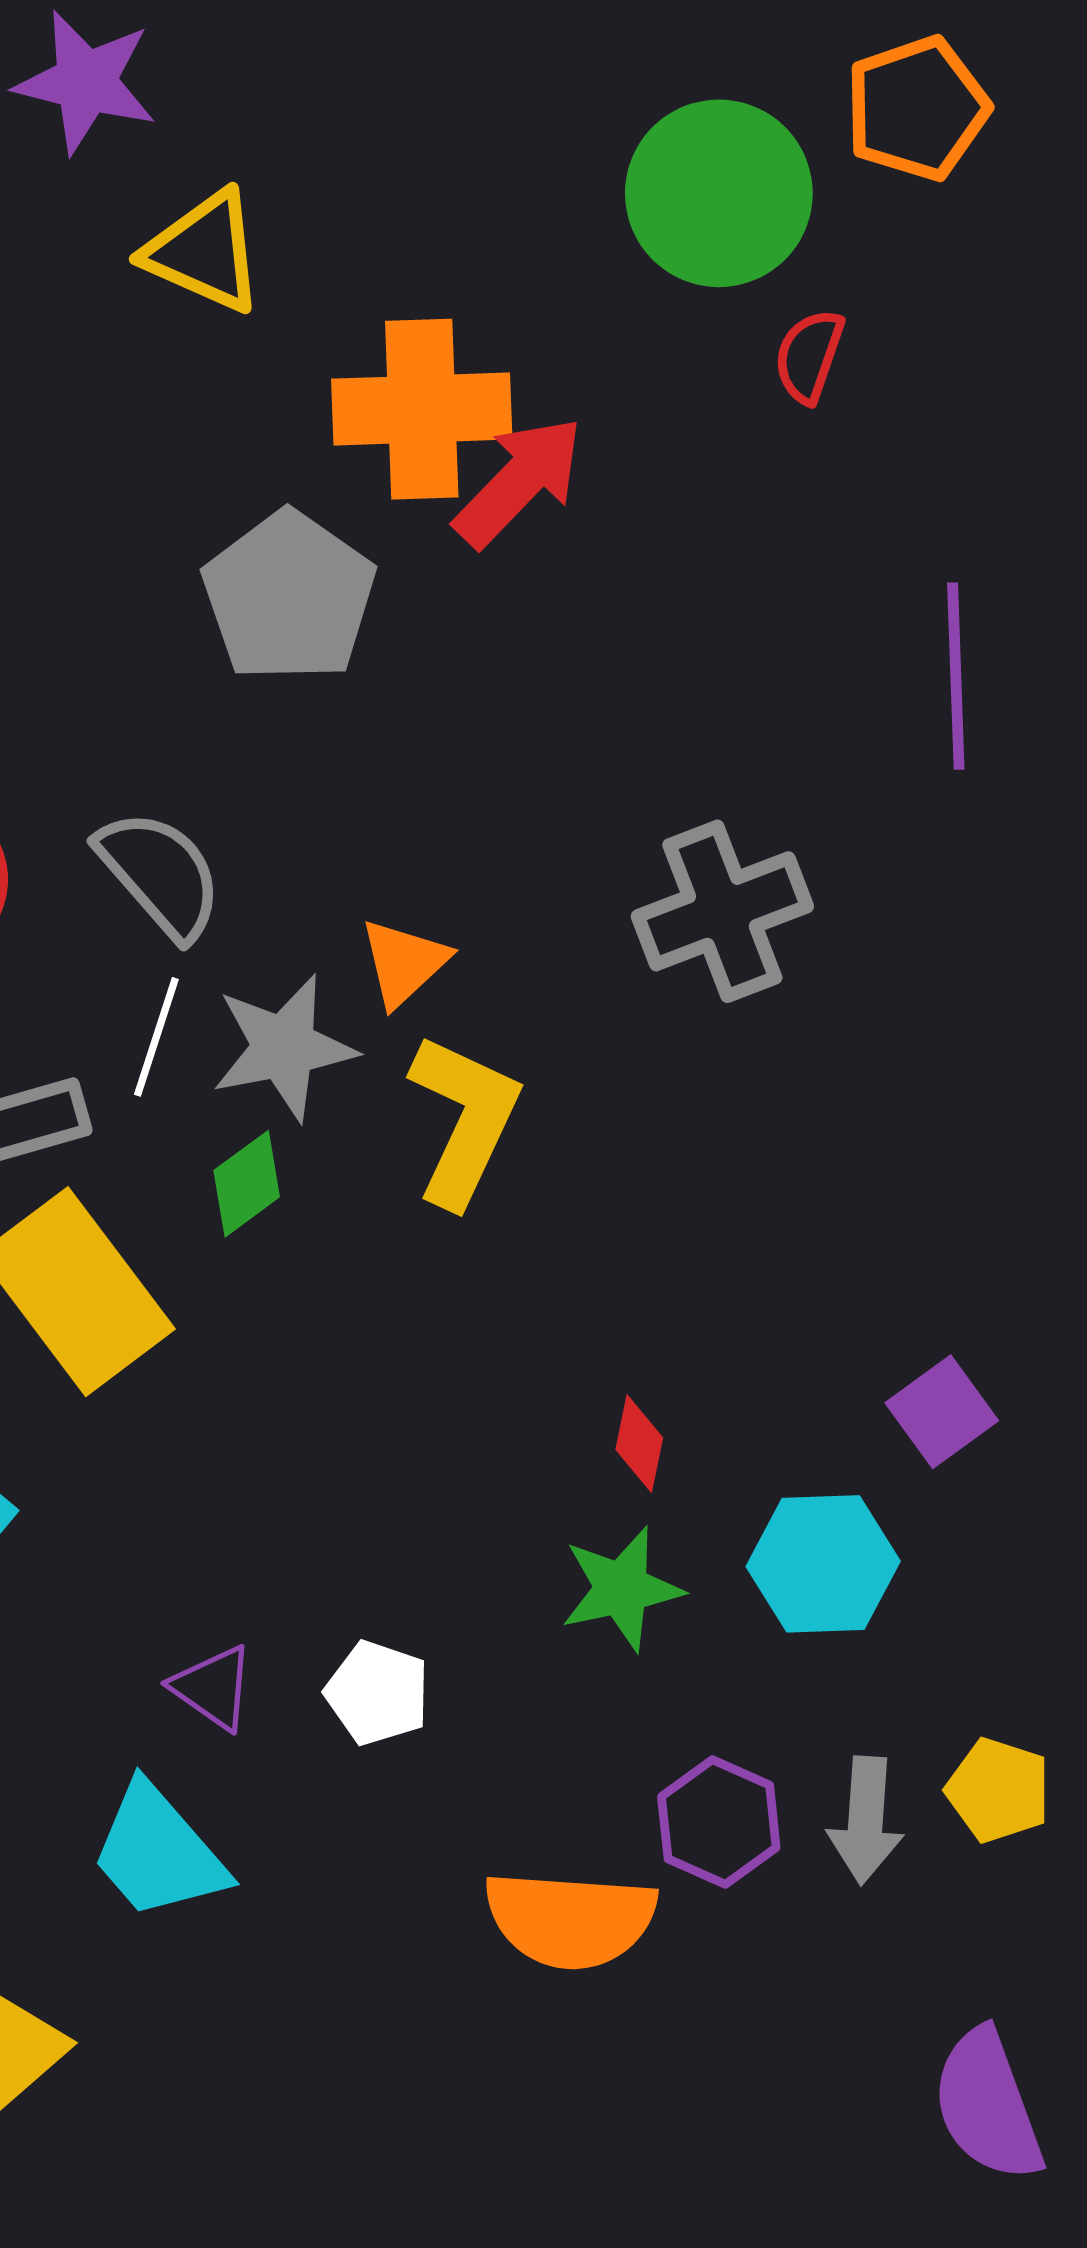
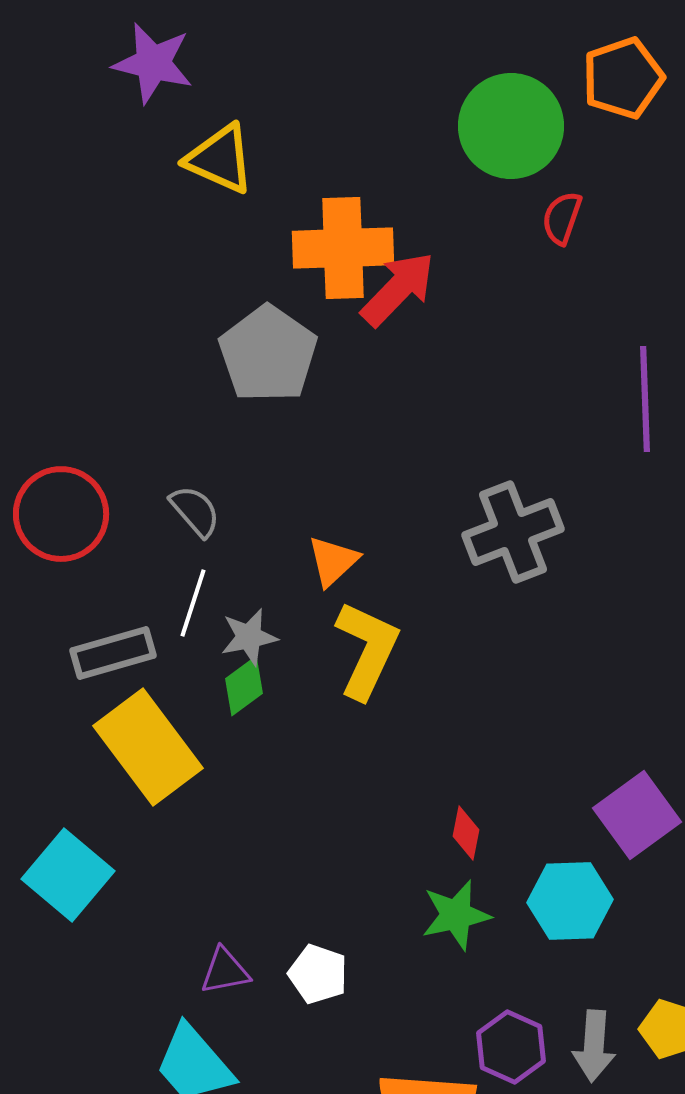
gray semicircle: (160, 874) -> (195, 511), size x0.7
gray star: (284, 1047) -> (249, 637), moved, size x0.7
purple square: (942, 1412) -> (637, 815), size x1.4
purple triangle: (213, 1688) -> (225, 971), turned -46

